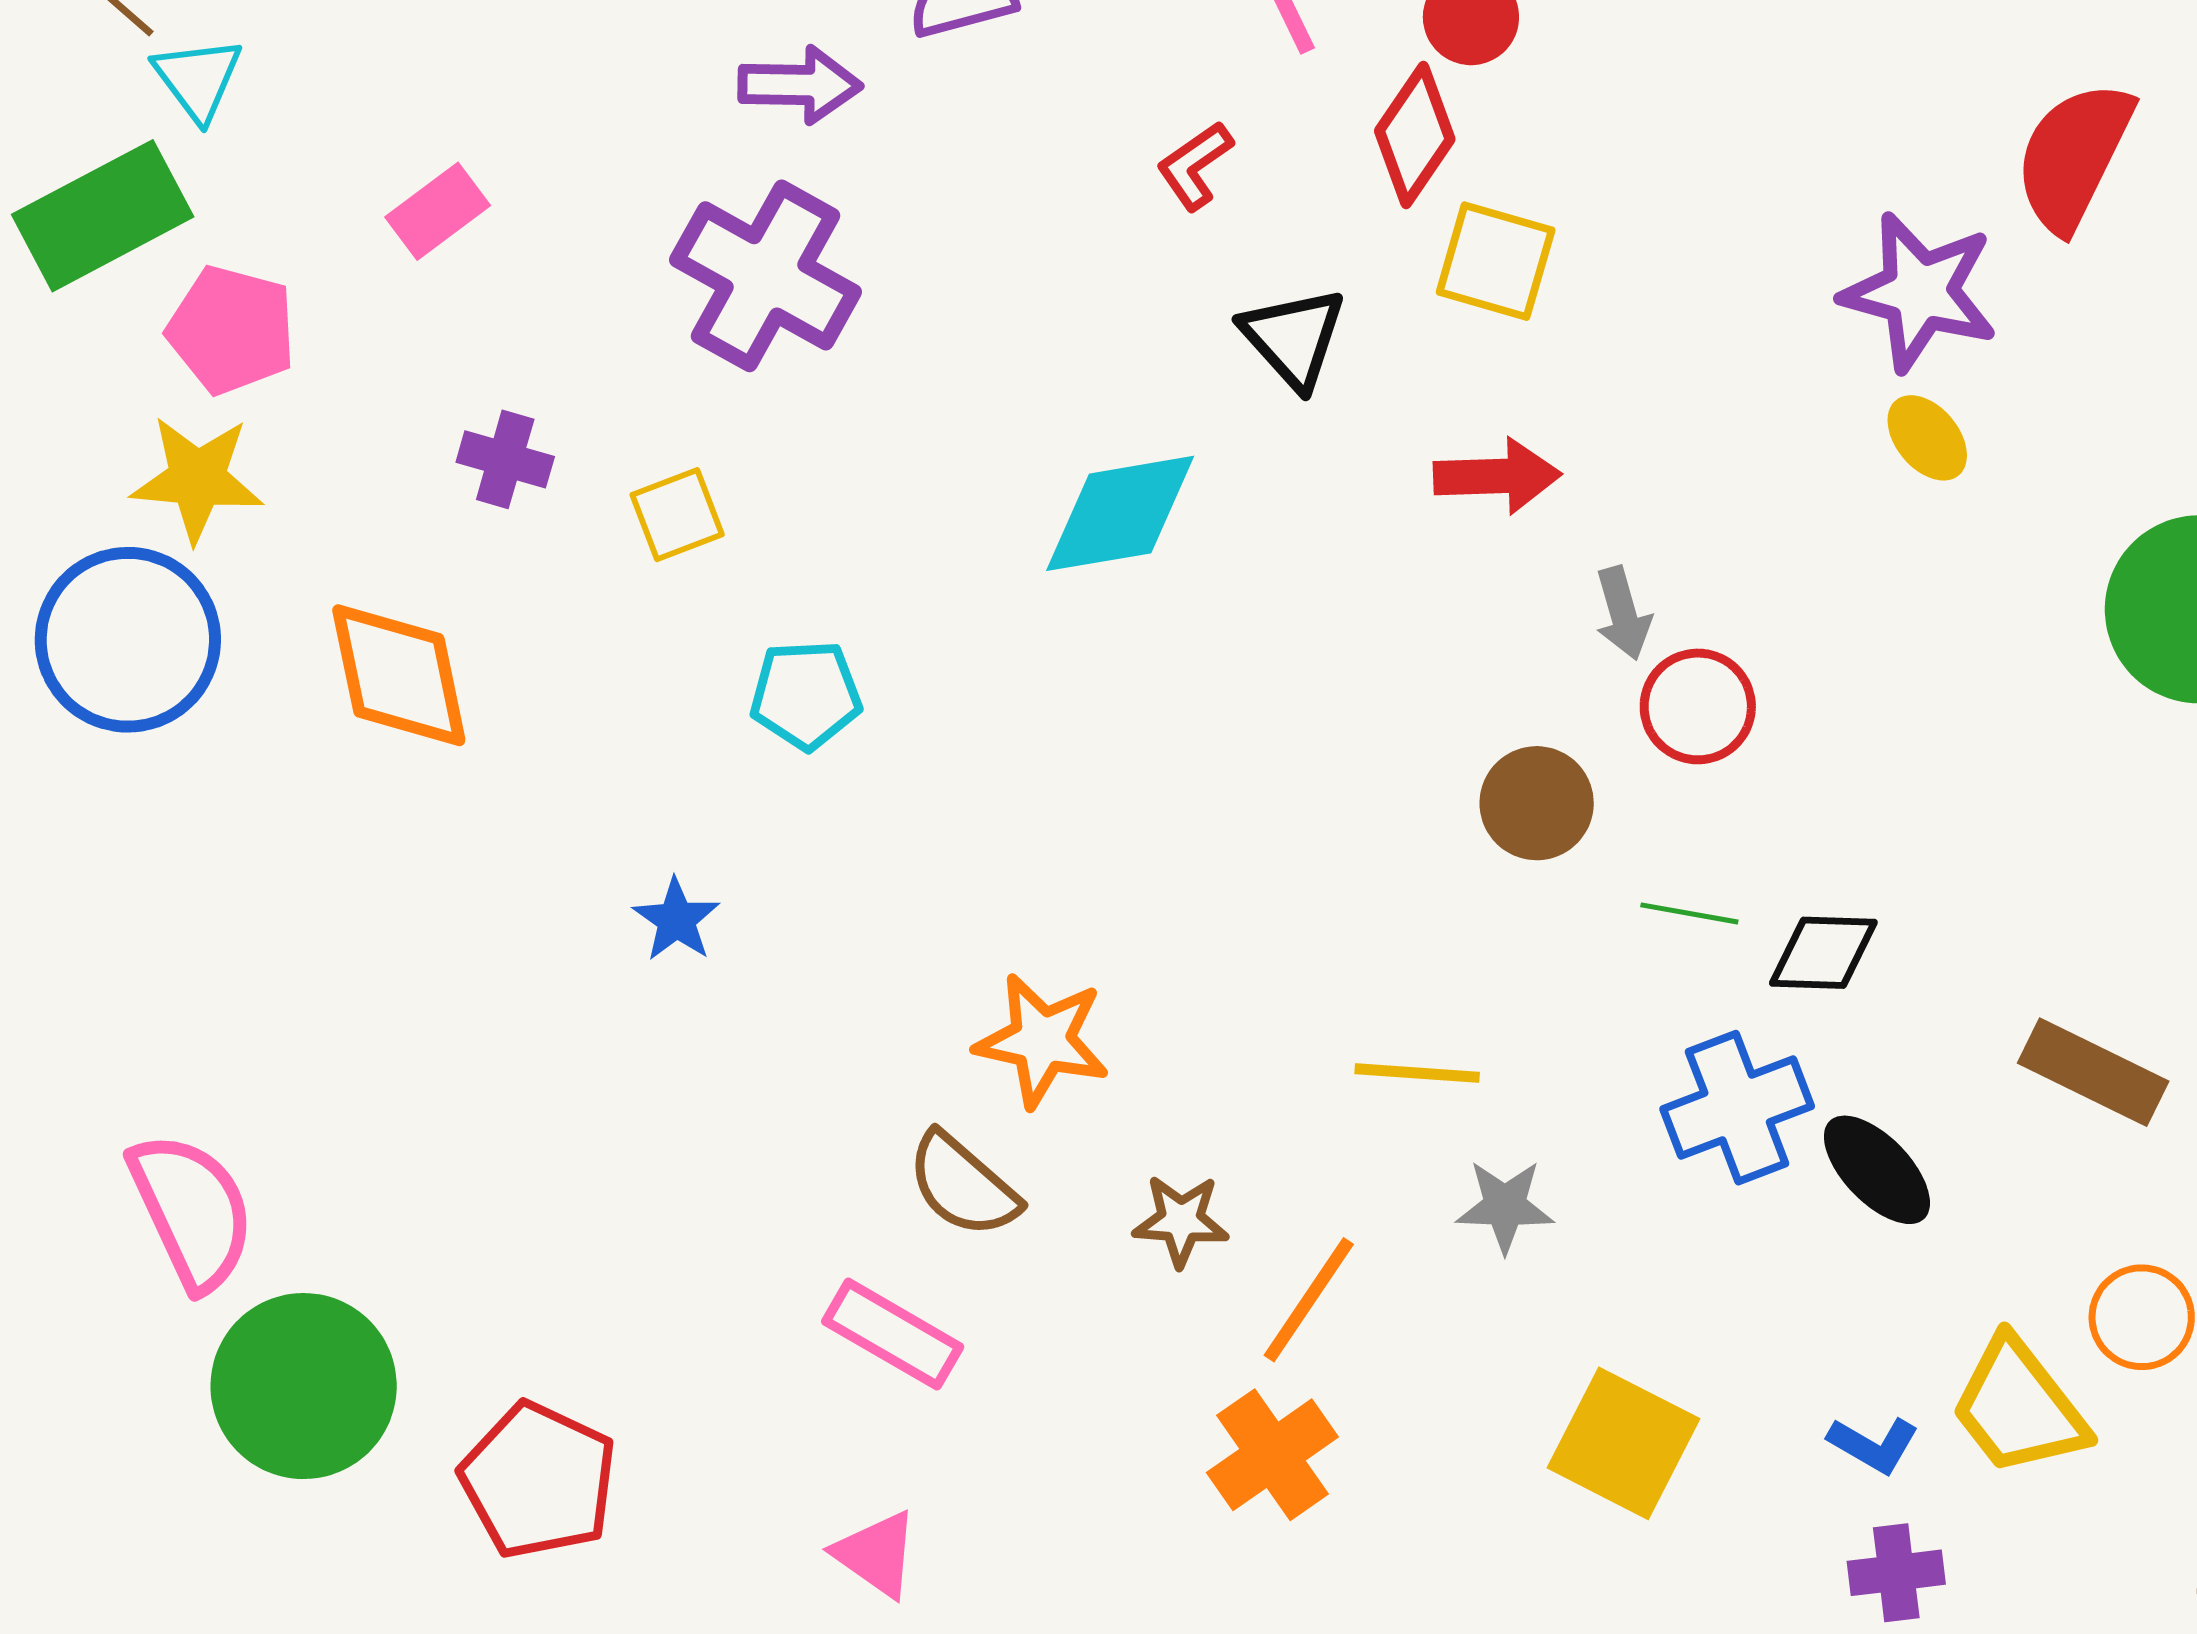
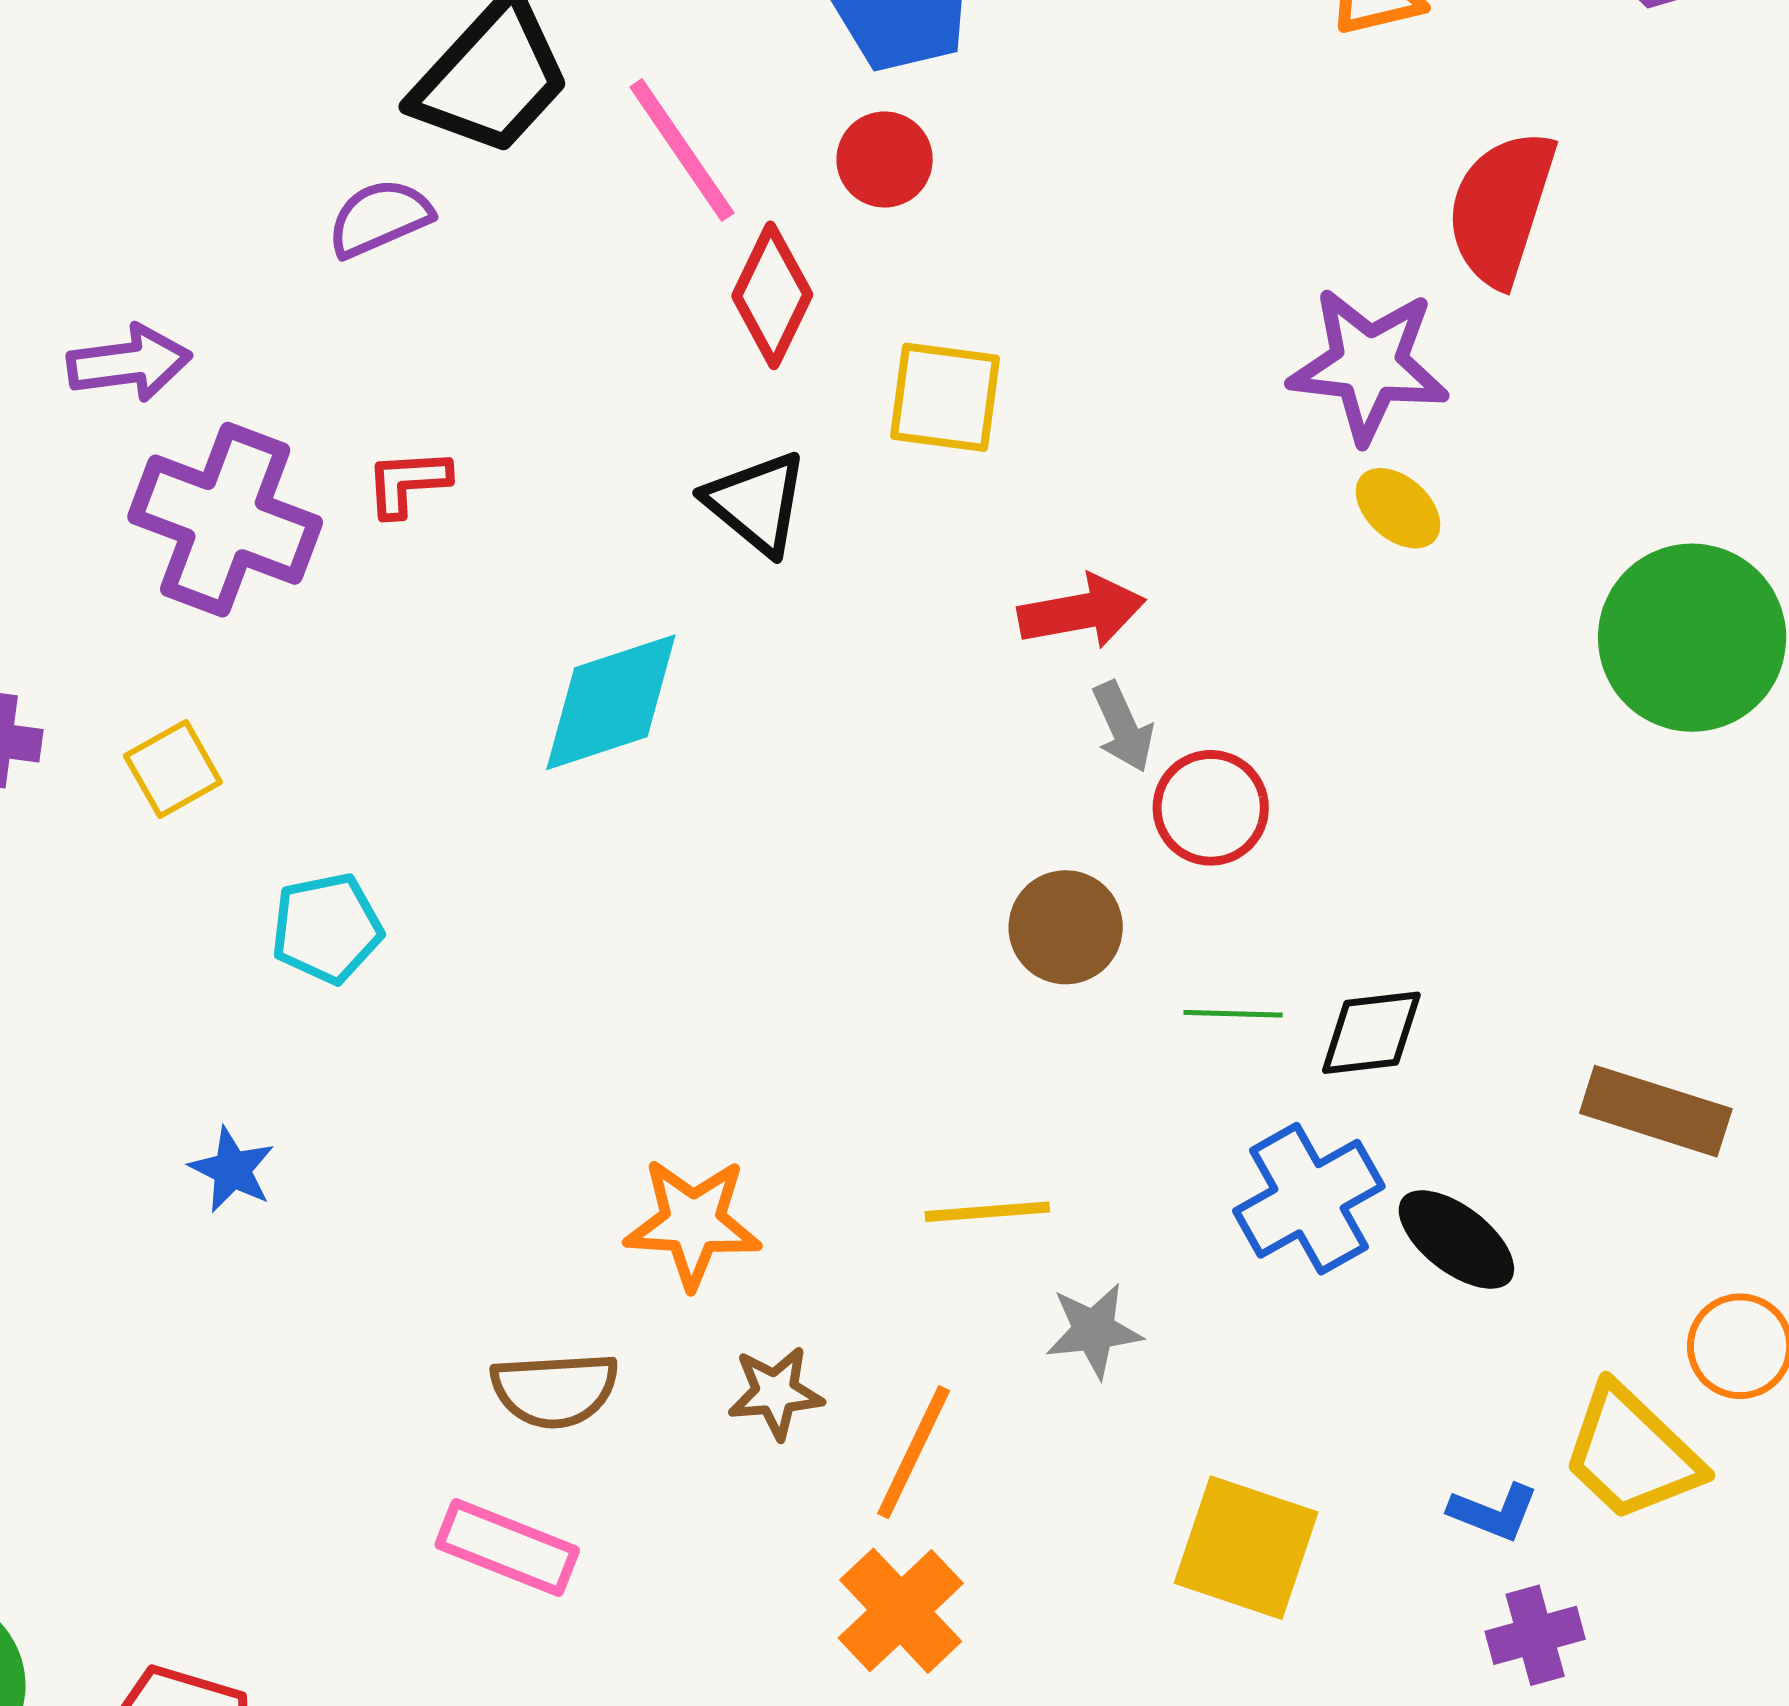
purple arrow: (800, 85) -> (129, 363), moved
red diamond: (1415, 135) -> (772, 295), moved
red L-shape: (1195, 166) -> (408, 483), moved, turned 40
red arrow: (1497, 476) -> (1082, 612), moved
orange star: (1042, 1040) -> (693, 1223), moved
brown semicircle: (963, 1185) -> (555, 1390), turned -36

